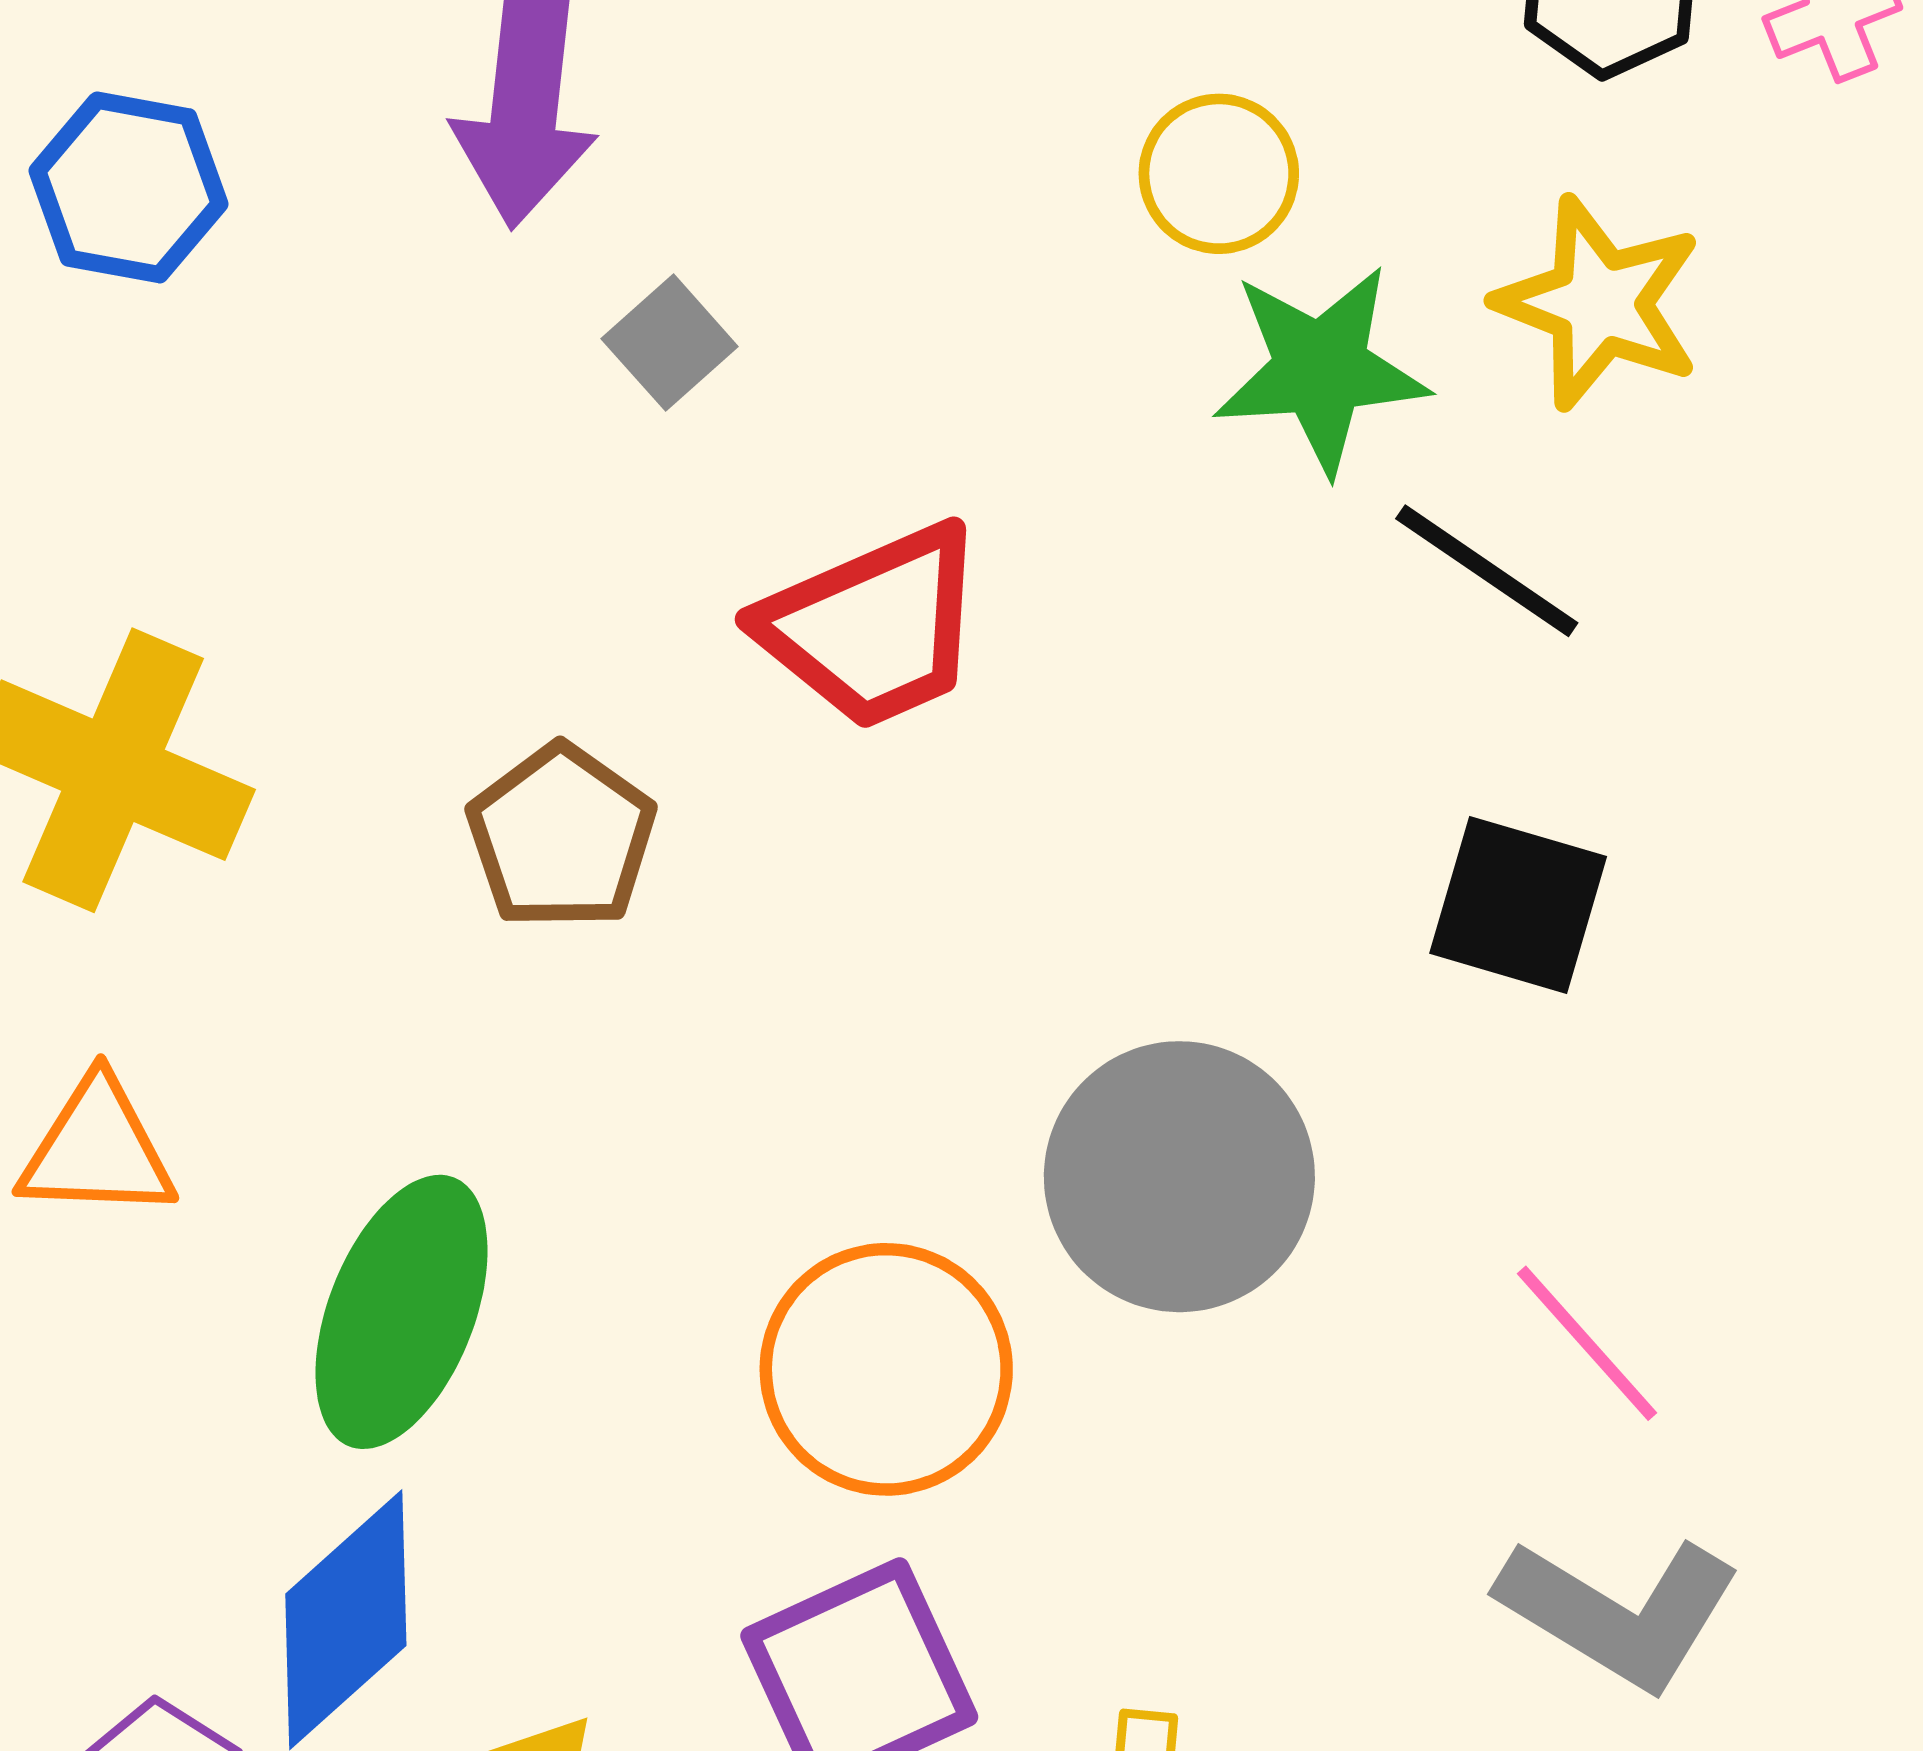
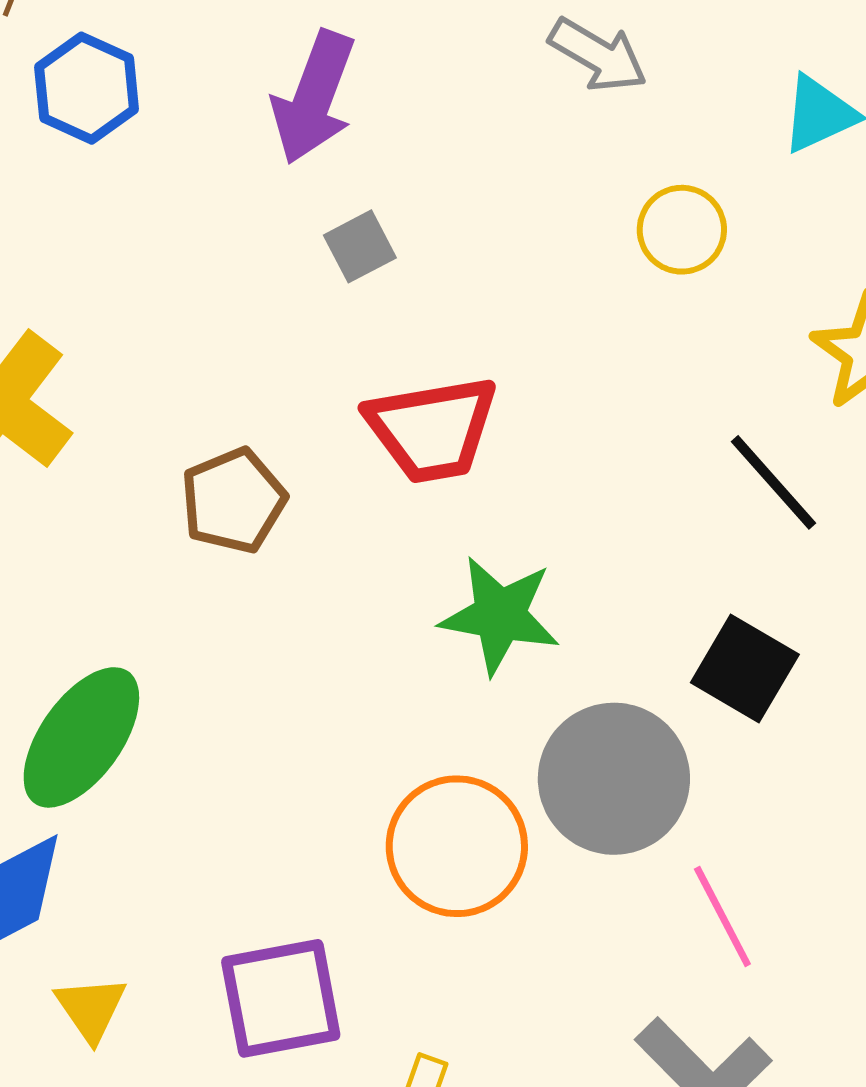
green star: (1321, 369) -> (500, 615), moved
gray circle: (1179, 1177) -> (614, 779), moved
orange circle: (886, 1369) -> (457, 846), moved

